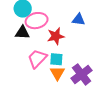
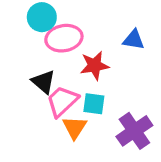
black triangle: (22, 33) -> (44, 82), moved, turned 35
orange triangle: (57, 73) -> (75, 127), moved

